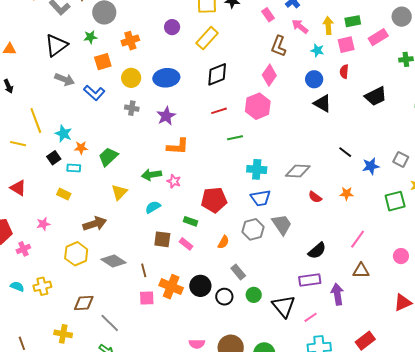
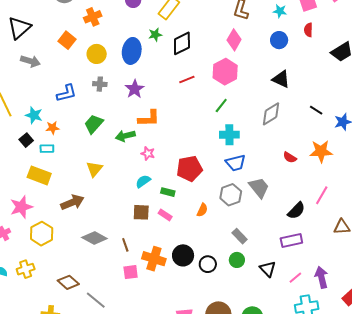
green star: (90, 37) -> (155, 35), moved
orange square: (103, 62) -> (67, 40), turned -30
blue ellipse: (166, 78) -> (132, 51), turned -70
blue L-shape: (94, 93) -> (66, 93), moved, turned -50
black triangle: (322, 103) -> (281, 79), moved
green line: (235, 138) -> (221, 105), moved, turned -35
green trapezoid: (108, 157) -> (94, 124), moved
gray diamond: (298, 171) -> (271, 114), moved, turned -30
green arrow: (151, 175) -> (125, 136), moved
yellow rectangle: (64, 194) -> (39, 175), size x1.6
orange star: (347, 194) -> (321, 151), size x1.6
cyan semicircle: (153, 207) -> (143, 181), moved
pink star: (43, 224) -> (21, 207), size x1.6
pink line: (358, 239) -> (322, 195), moved
yellow hexagon: (76, 254) -> (42, 234), moved
gray rectangle: (238, 272) -> (240, 236), moved
purple arrow: (337, 294) -> (321, 277), moved
brown diamond: (84, 303) -> (68, 282), turned 50
black triangle: (284, 306) -> (268, 269), size x0.7

